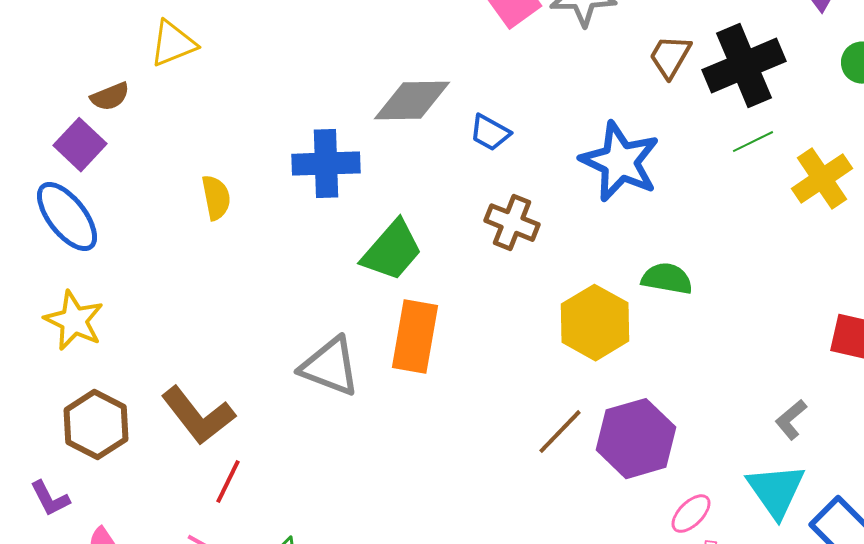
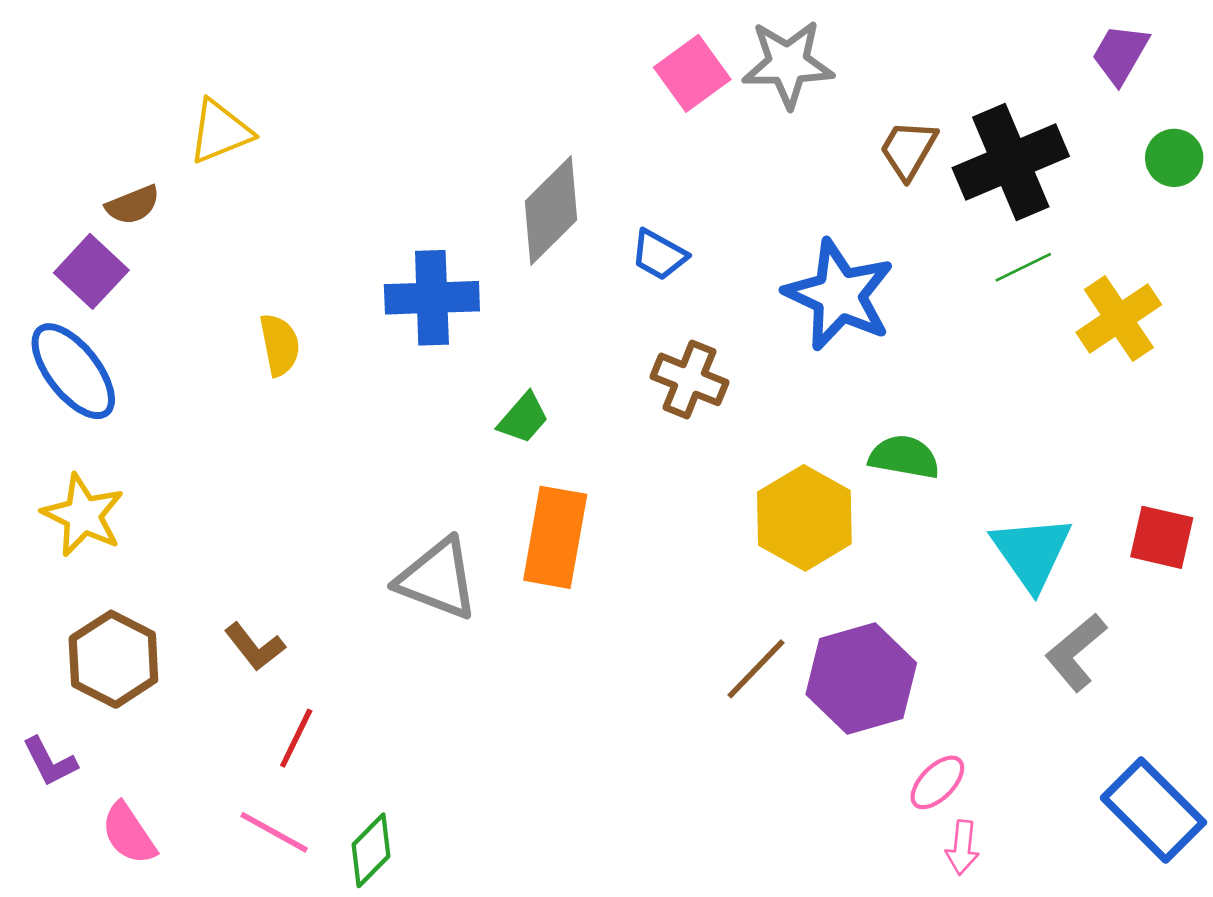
gray diamond: (412, 101) -> (551, 210), turned -44
green trapezoid: (392, 251) -> (523, 418), size x0.6
brown L-shape: (198, 416) -> (255, 647), size x0.6
gray L-shape: (791, 420) -> (1076, 652), size x1.4
cyan triangle: (776, 491) -> (1032, 553), moved

